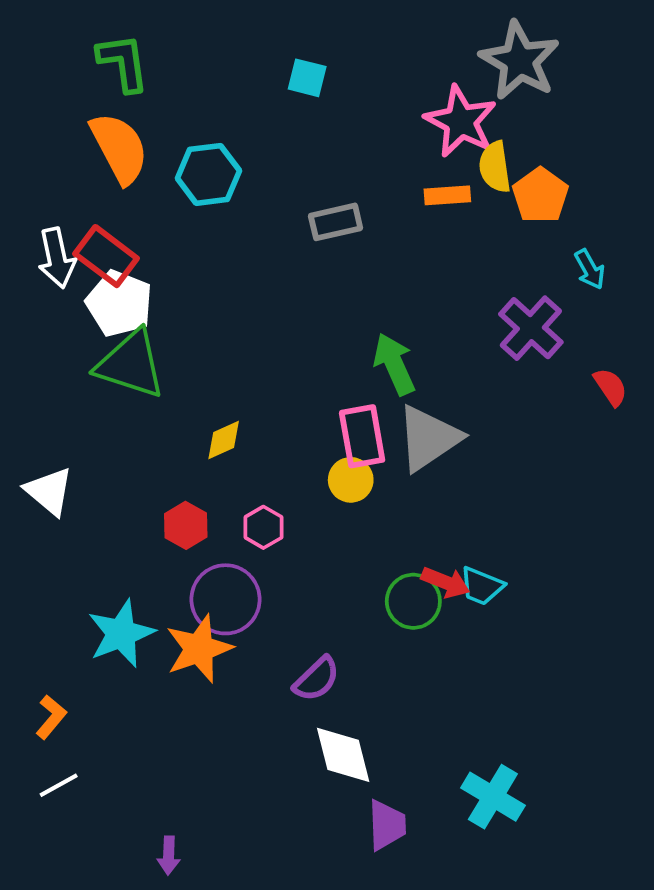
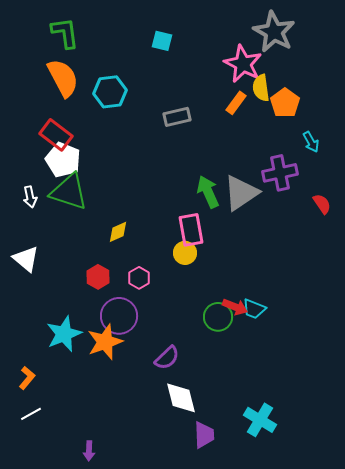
orange rectangle: (447, 195) -> (236, 103), turned -50
white arrow: (57, 258) -> (30, 197), moved, size x0.7
purple cross: (531, 328) -> (280, 173), turned 36
gray triangle: (428, 438) -> (241, 193), moved

